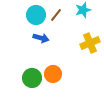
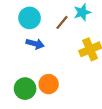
brown line: (56, 15) -> (62, 22), moved

